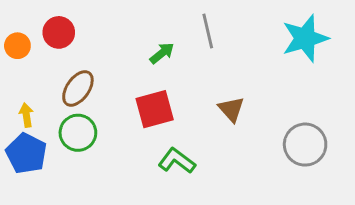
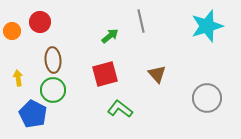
brown ellipse: (78, 88) -> (53, 60), turned -40
blue pentagon: (26, 153) -> (33, 114), moved

